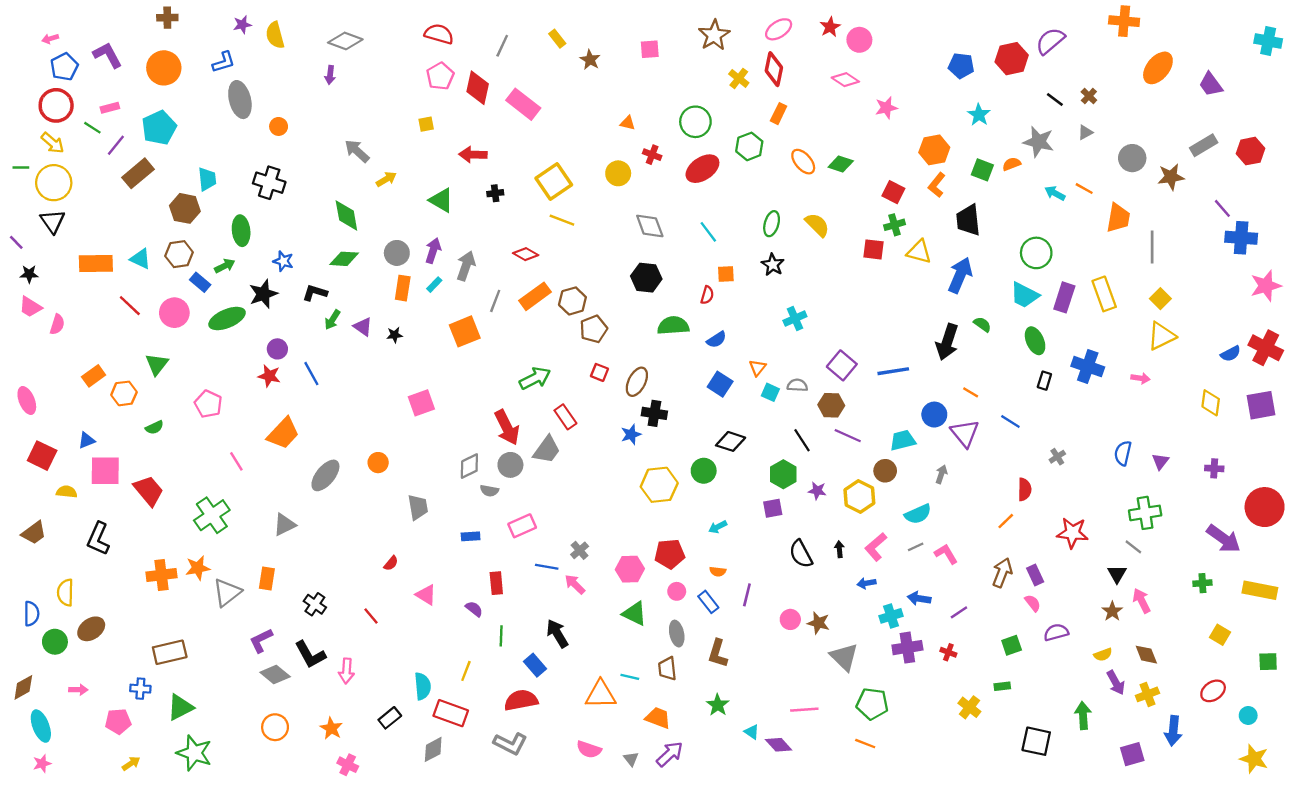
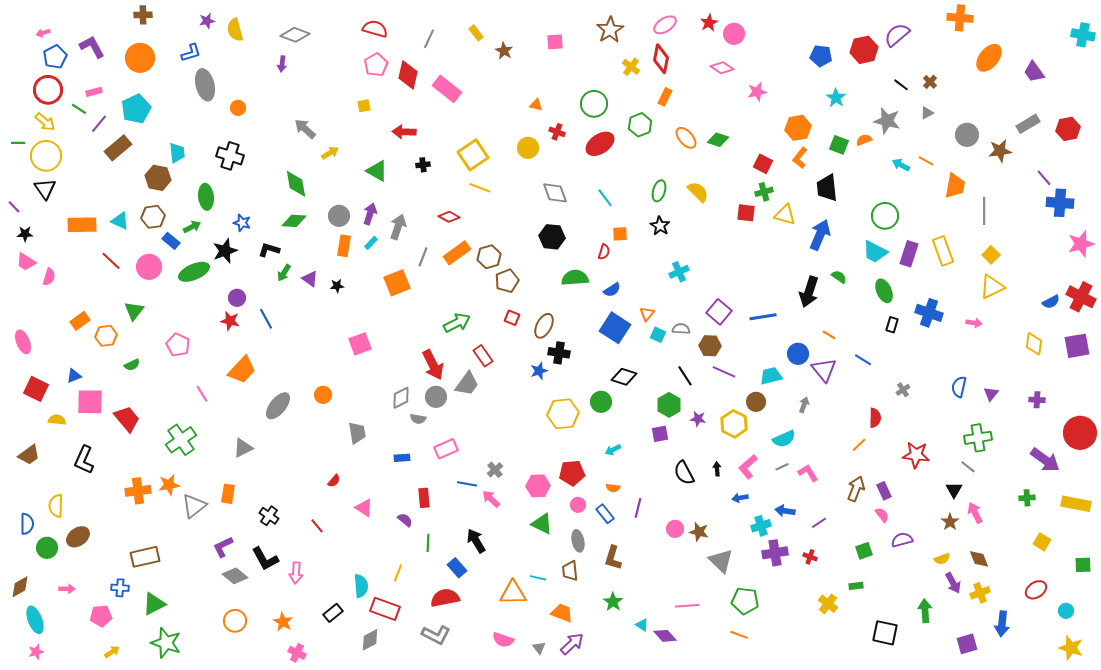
blue square: (720, 384) -> (615, 328), size x1.4

